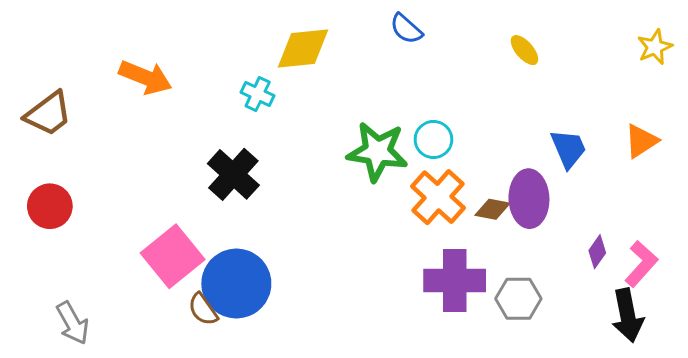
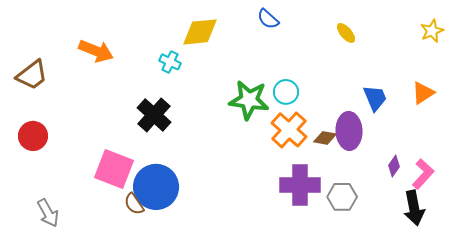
pink square: (173, 256) -> (114, 169), turned -30

